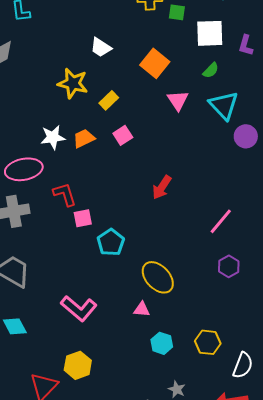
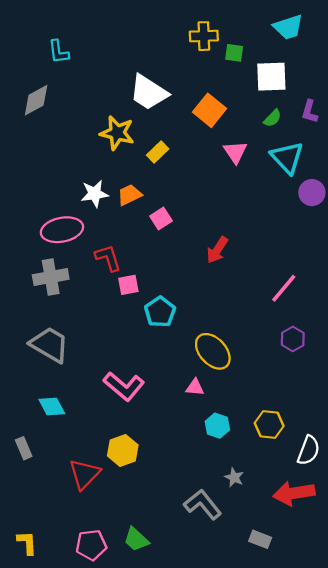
purple L-shape: (246, 45) -> (310, 111), moved
white trapezoid: (101, 47) -> (149, 92), size x1.6
pink square: (123, 135) -> (161, 218), moved

